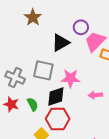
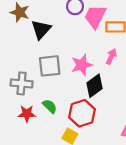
black triangle: (61, 43) -> (41, 29), moved
pink arrow: (95, 95) -> (111, 56), moved, turned 136
black diamond: (56, 96) -> (95, 86), moved

